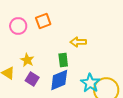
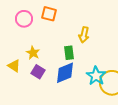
orange square: (43, 21) -> (49, 14), turned 35
yellow arrow: (78, 42) -> (84, 35), turned -77

